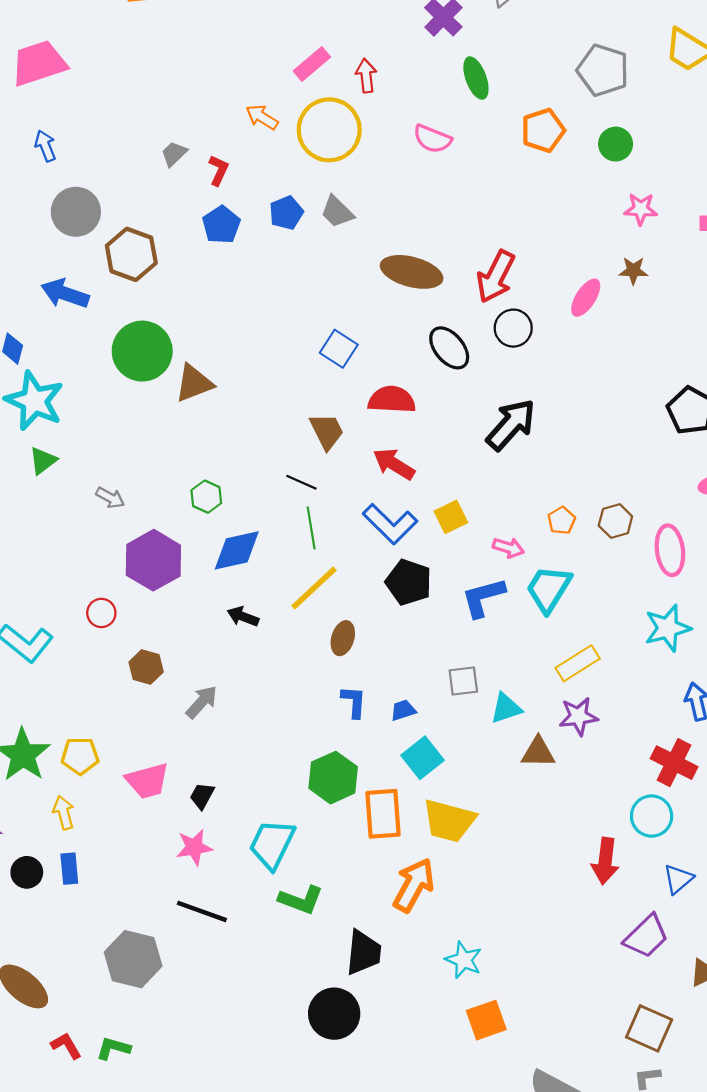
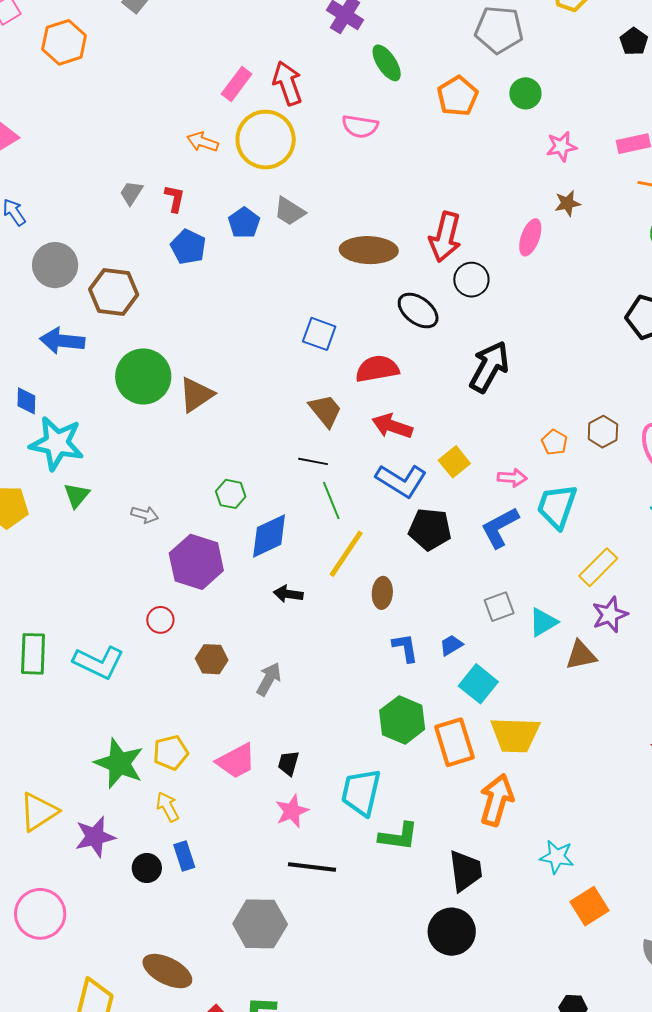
red arrow: (366, 76) -> (288, 83), size x1.4

